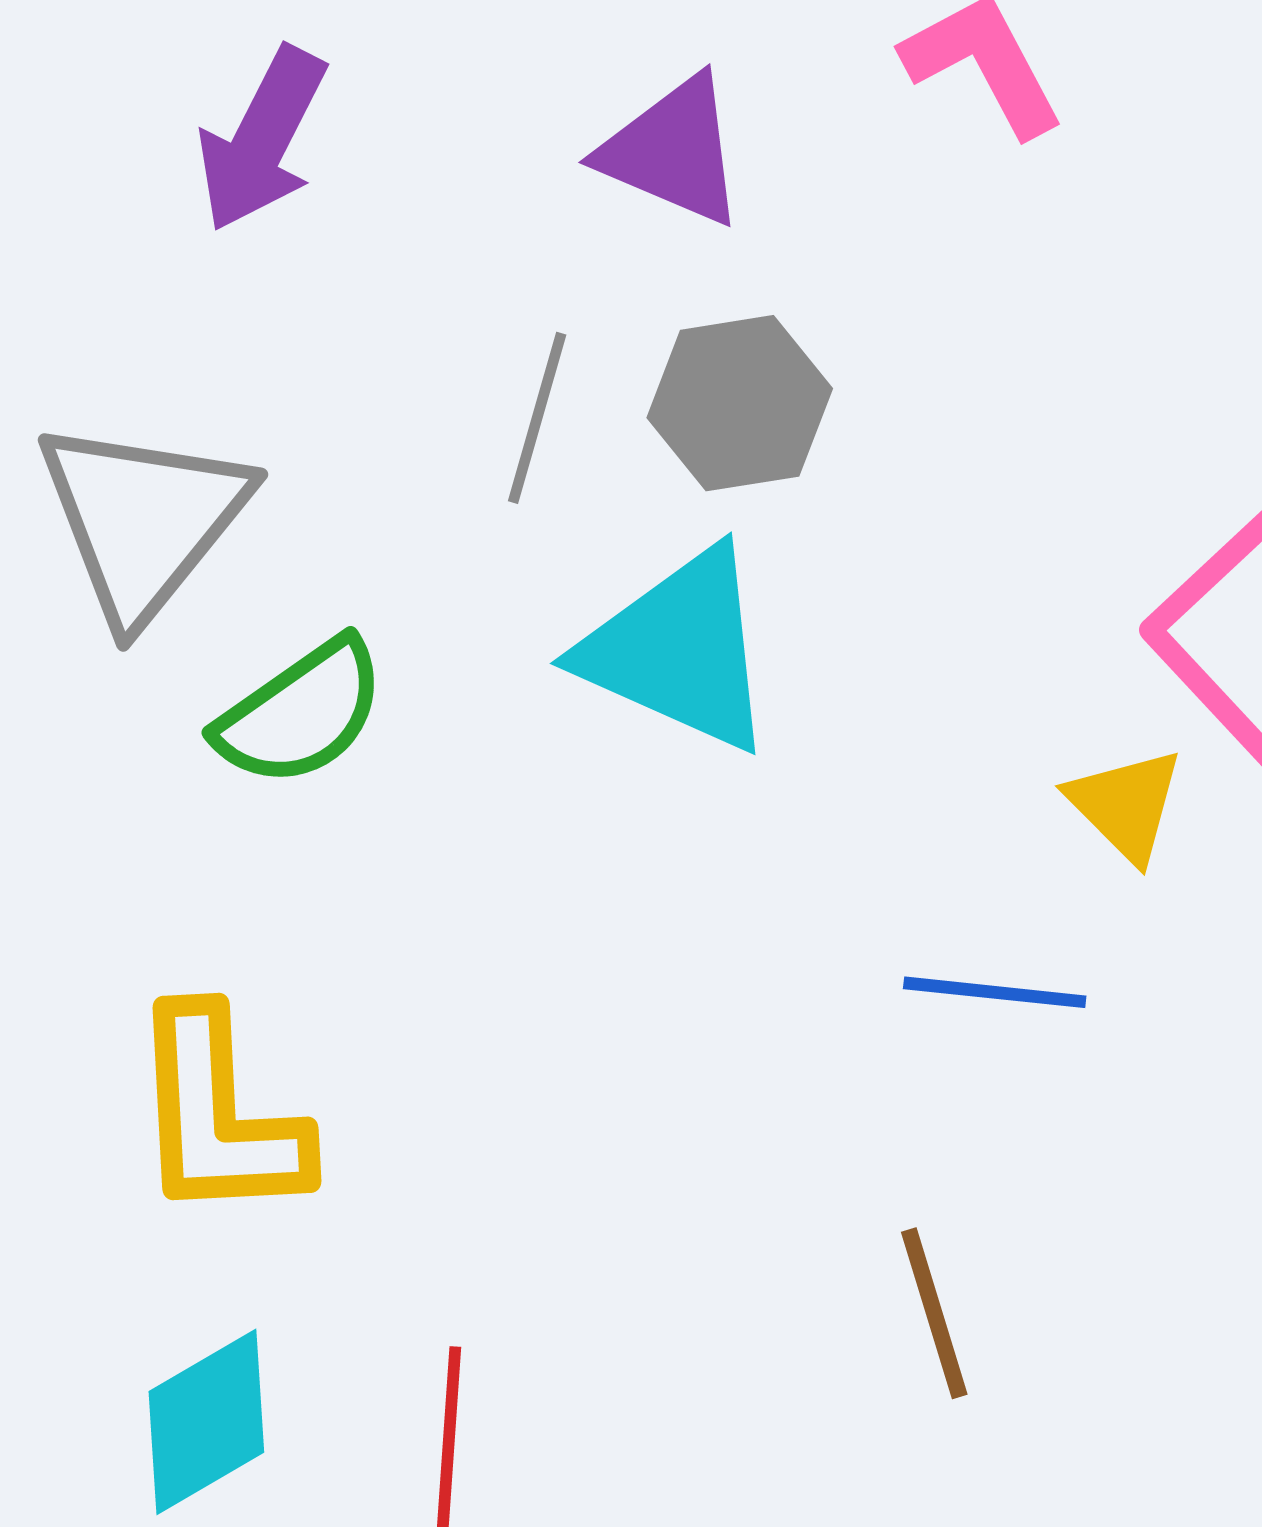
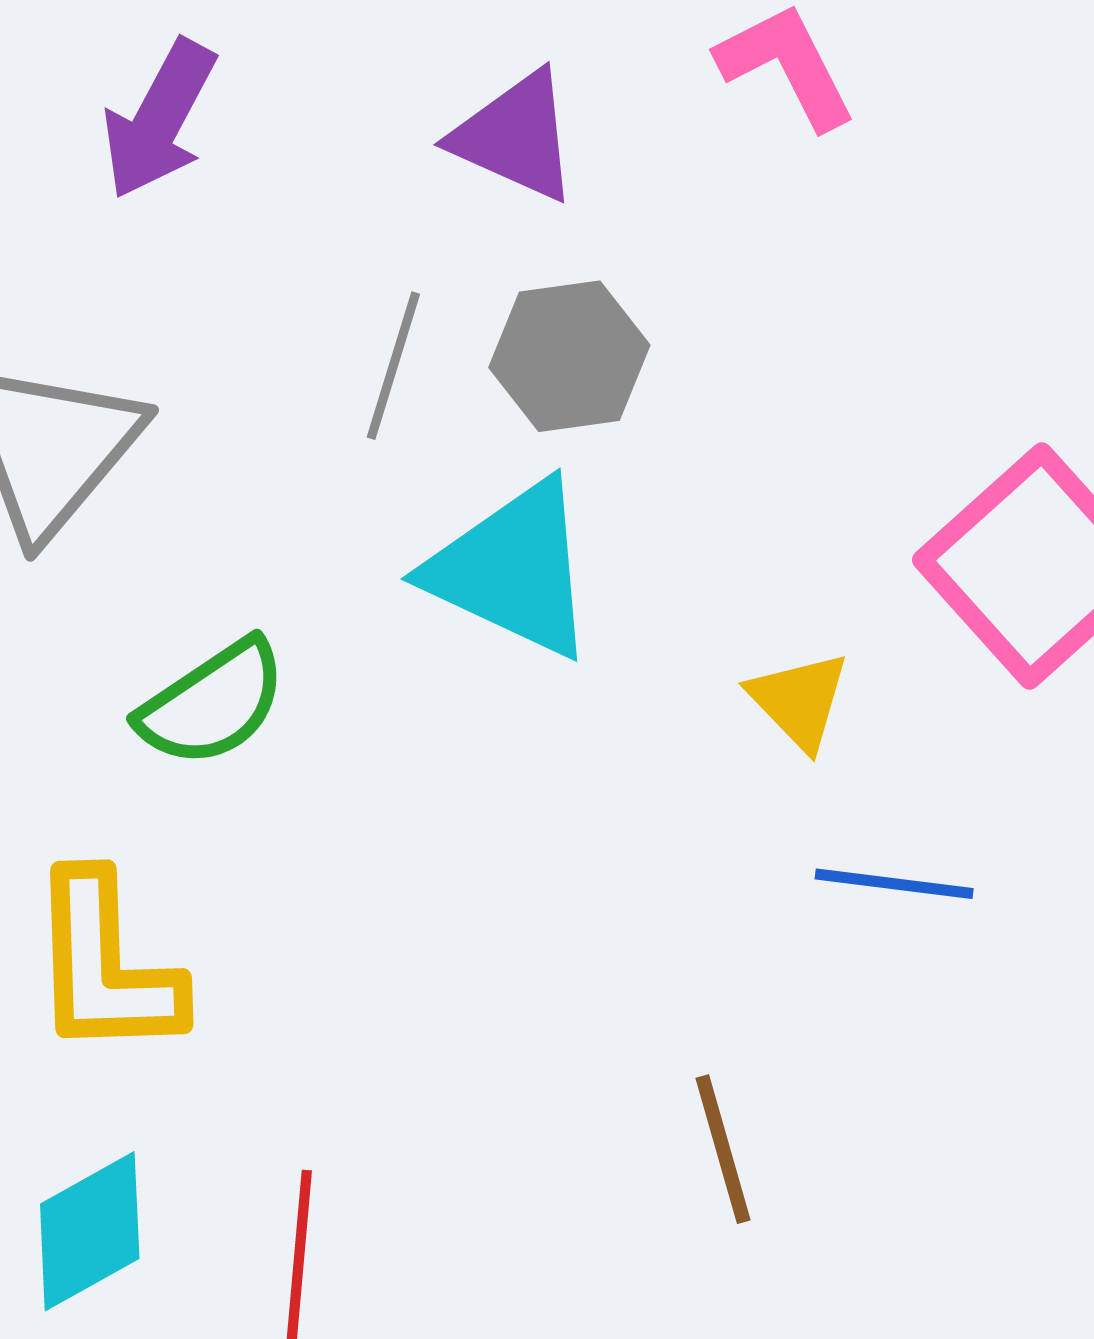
green semicircle: (301, 713) -> (212, 703), moved
yellow triangle: (1126, 805) -> (799, 701), moved
blue line: (995, 992) -> (894, 884), moved

